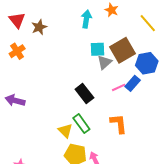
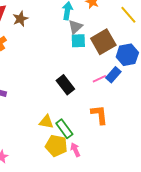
gray triangle: (104, 62) -> (75, 27), moved
green rectangle: (81, 124) -> (64, 129), moved
yellow triangle: (65, 131) -> (46, 122), turned -35

